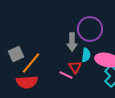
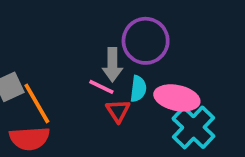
orange line: (31, 63) -> (37, 103), turned -70
pink line: (66, 75) -> (101, 87), moved

